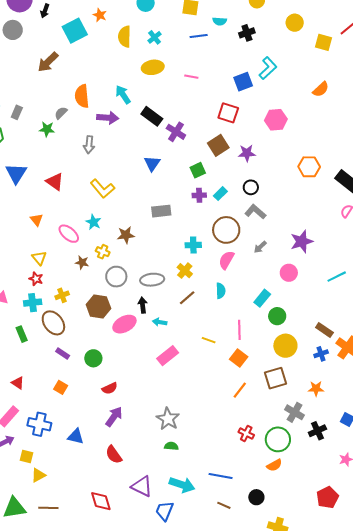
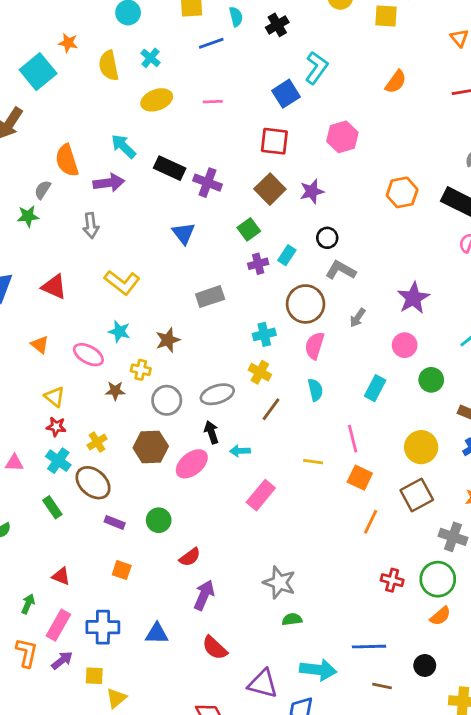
cyan semicircle: (220, 21) -> (236, 17), turned -96
cyan cross: (33, 303) -> (58, 461), turned -36
green circle: (277, 316) -> (431, 380), moved

